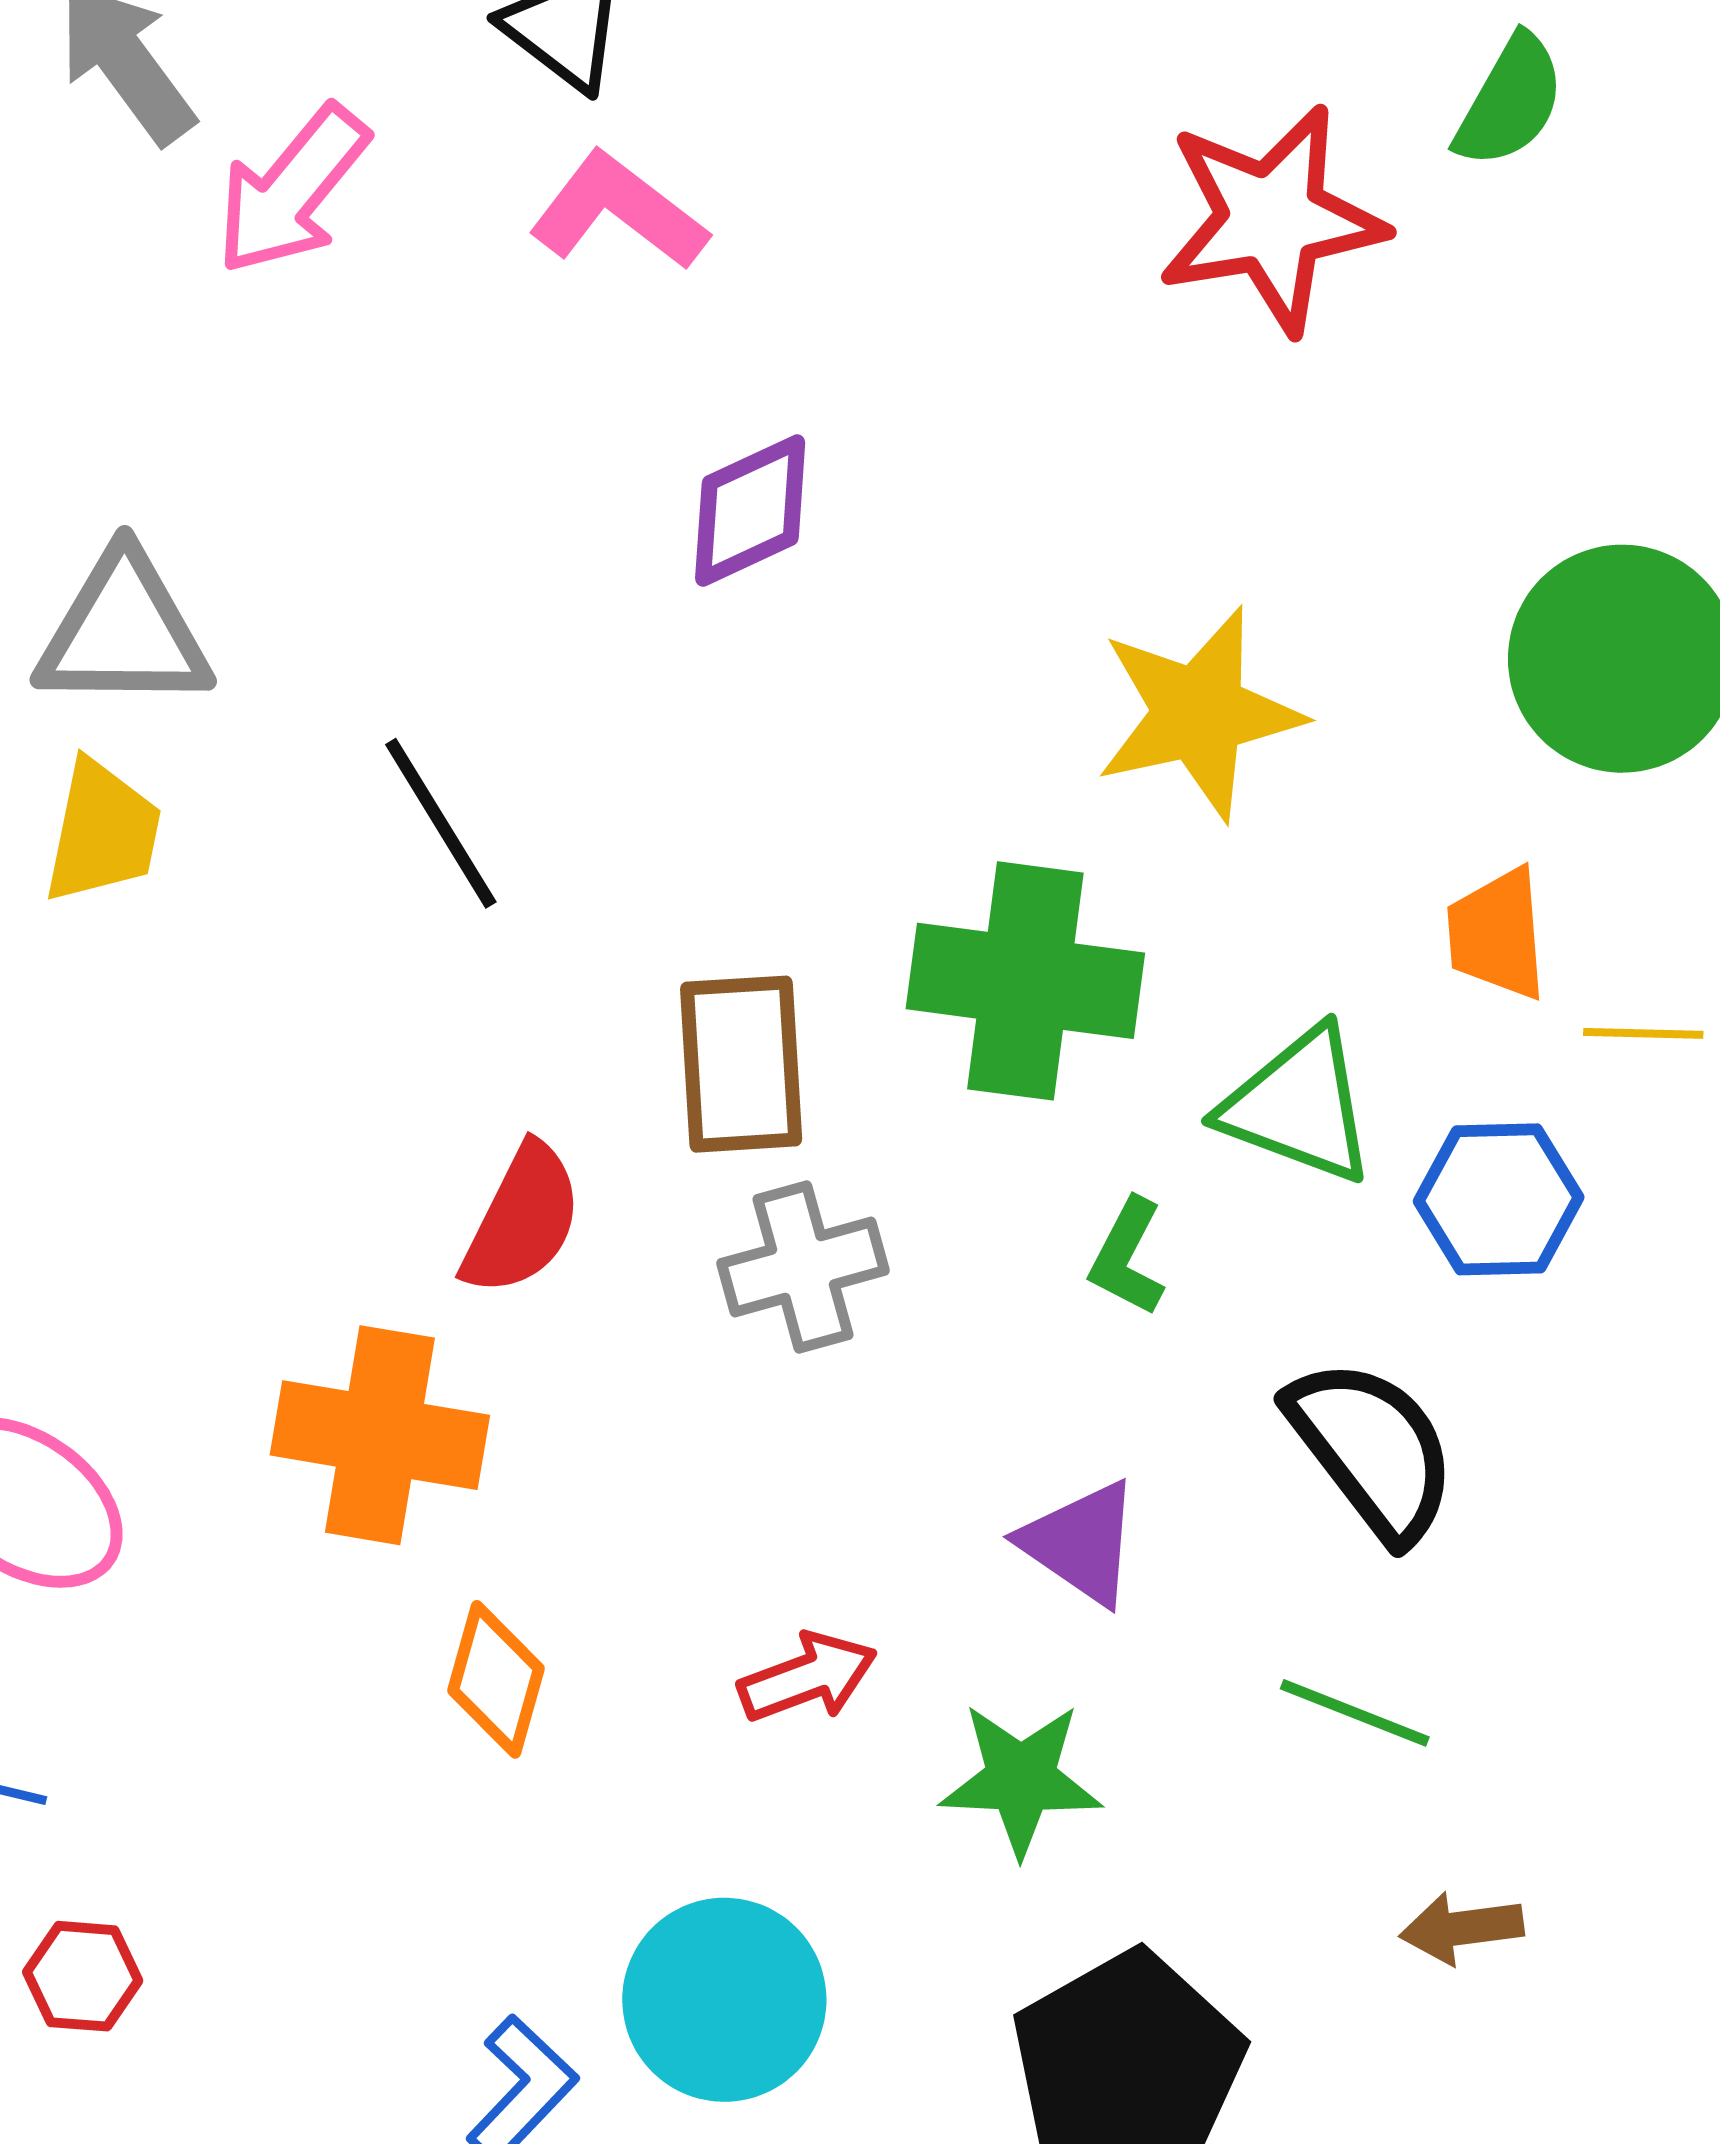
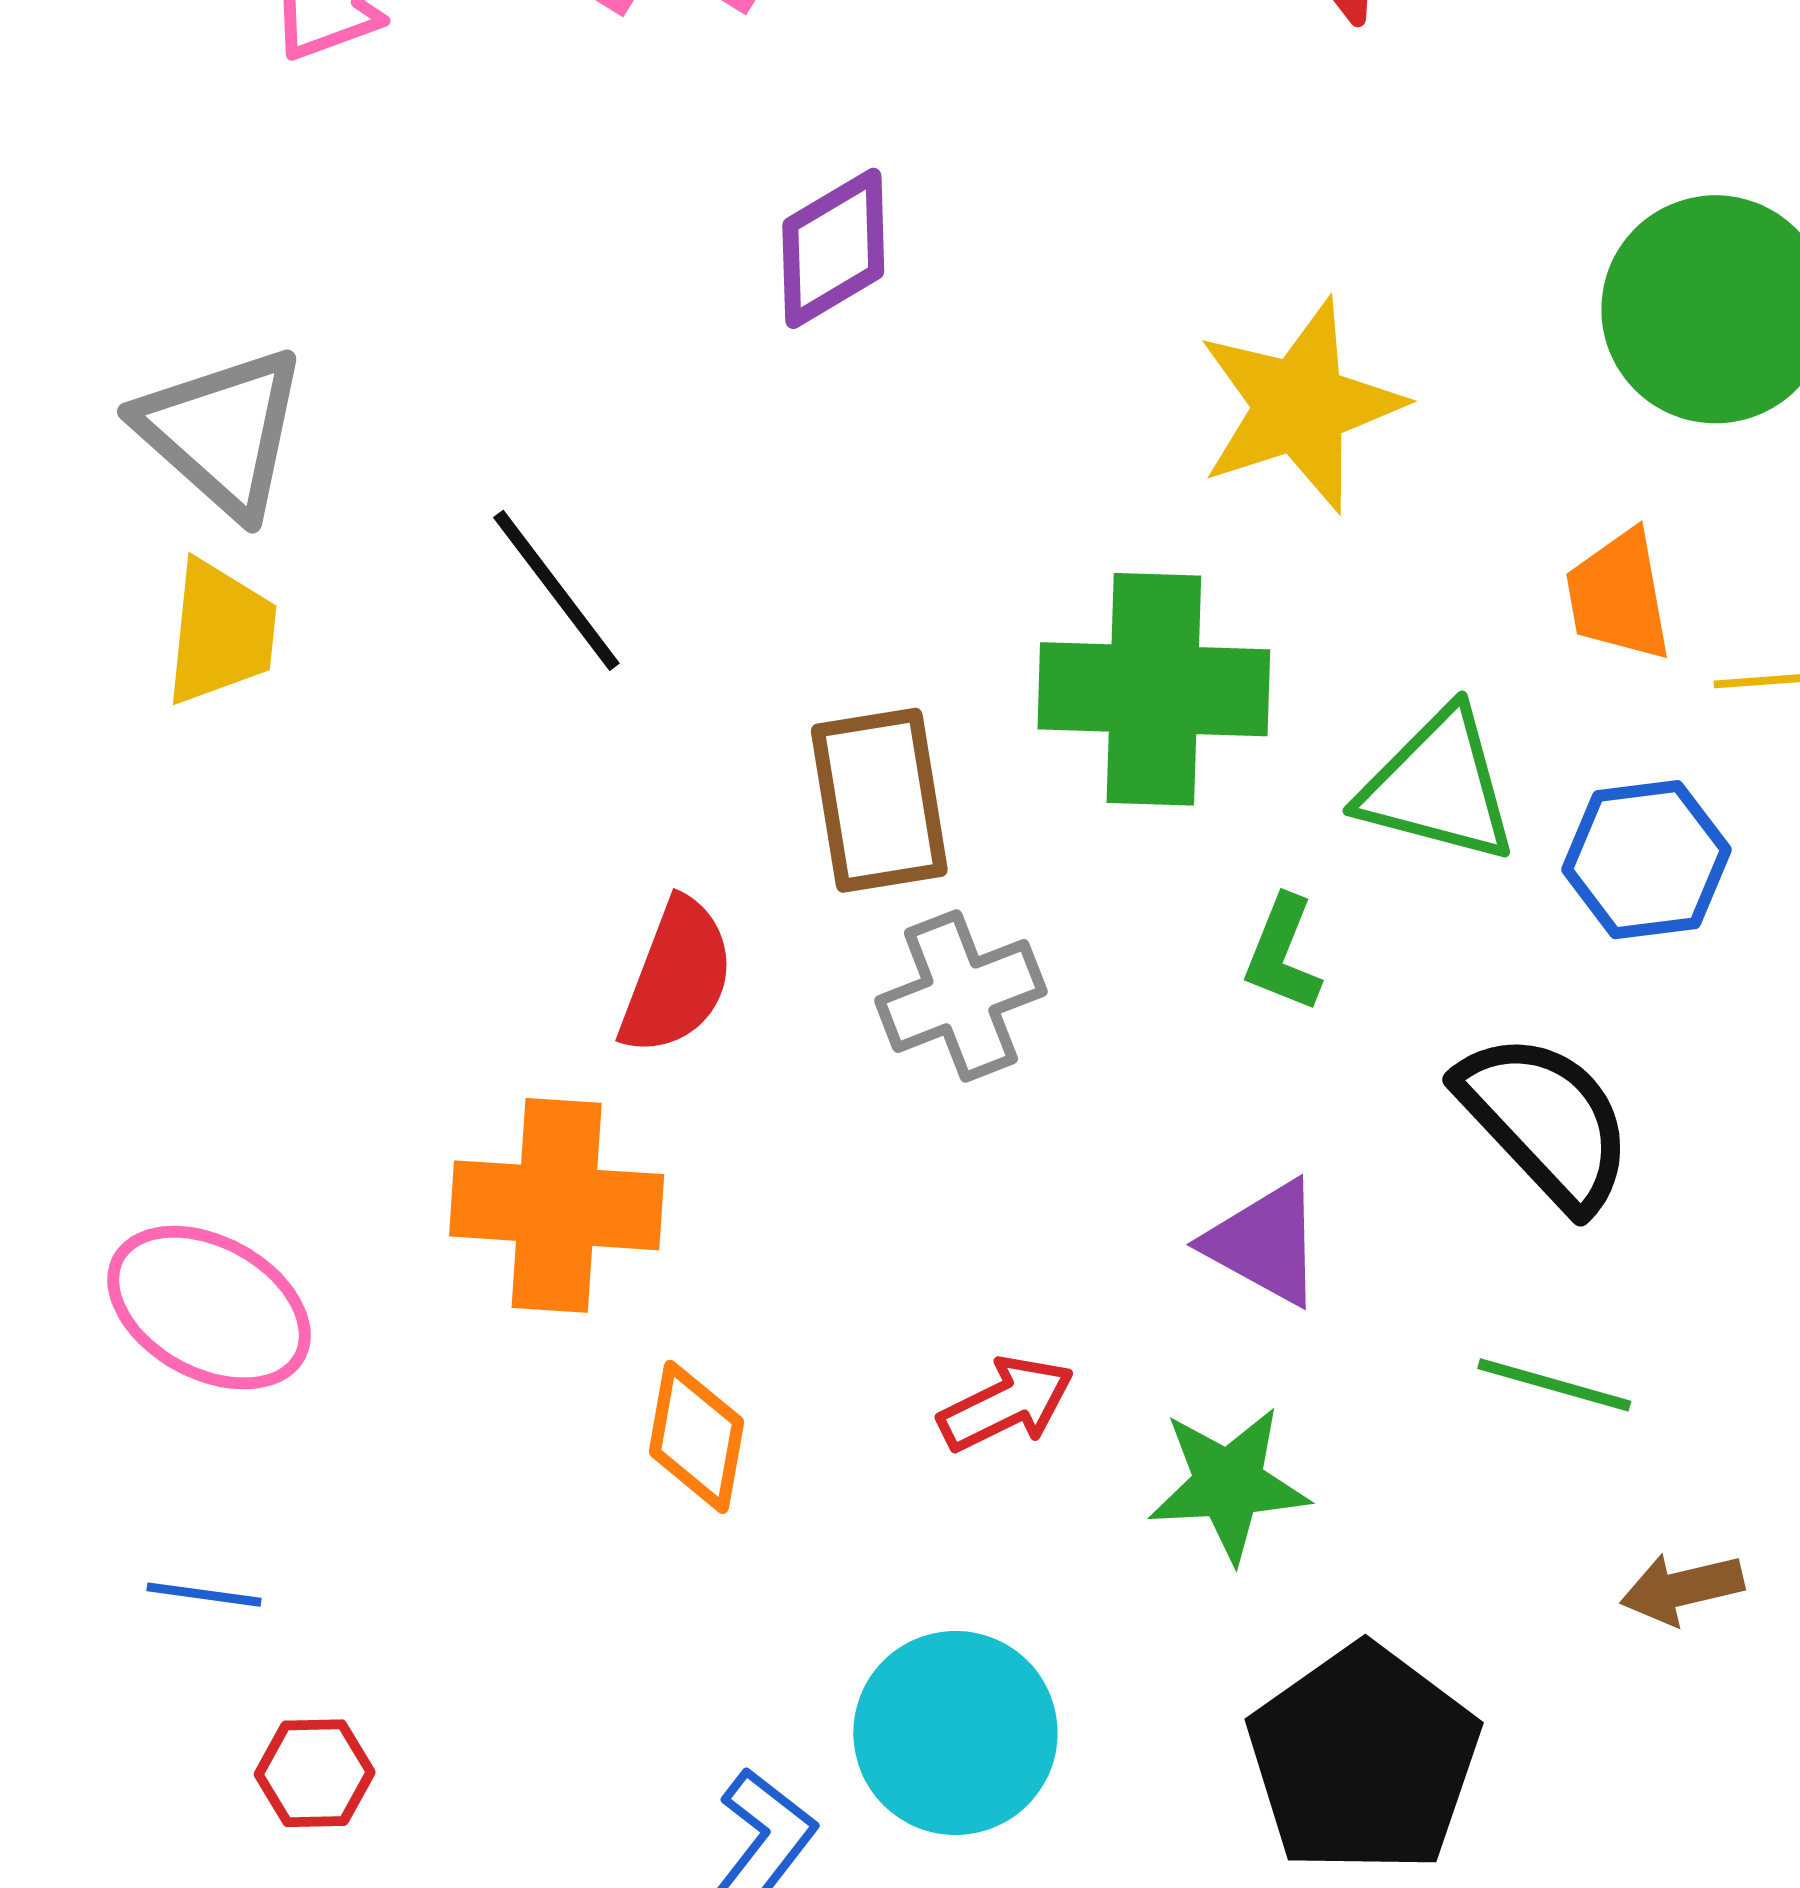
gray triangle: (124, 632) -> (222, 432), turned 47

